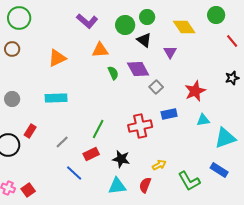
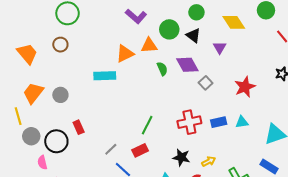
green circle: (125, 25) -> (169, 29), moved
orange triangle: (57, 58) -> (125, 54), moved
cyan rectangle: (56, 98) -> (105, 76), moved
blue rectangle: (169, 114) -> (219, 122), moved
cyan triangle: (203, 120) -> (242, 122), moved
red rectangle: (30, 131) -> (79, 127), turned -56
gray line: (62, 142) -> (111, 149), moved
black star: (121, 159) -> (181, 157), moved

